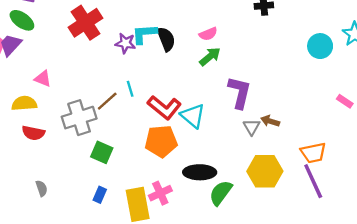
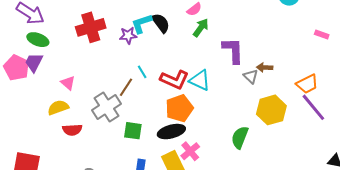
red cross: (86, 23) -> (91, 27), turned 32
pink triangle: (43, 79) -> (68, 83), turned 35
black ellipse: (200, 172) -> (171, 132), moved

